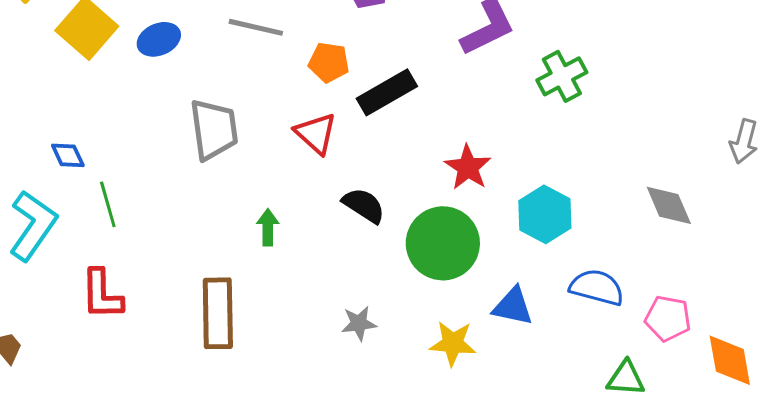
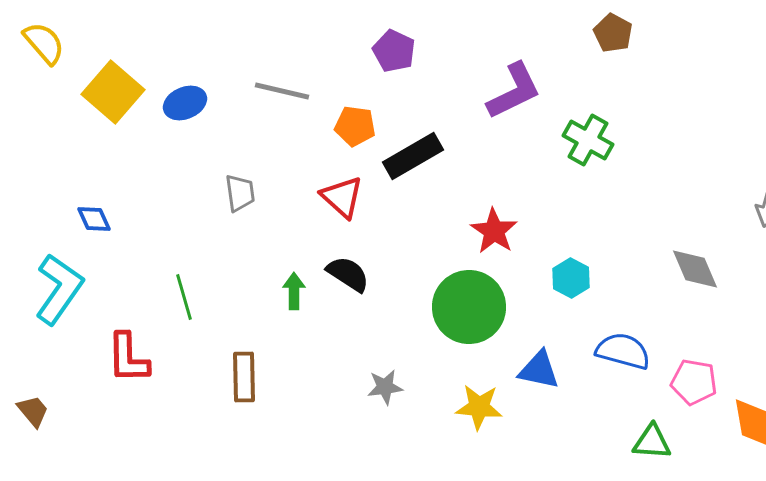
green cross: (562, 76) -> (588, 140), turned -33
gray trapezoid: (214, 129) -> (240, 193), size x0.6
green line: (108, 204) -> (184, 297), moved
black semicircle: (364, 205) -> (348, 274), moved
cyan hexagon: (545, 214) -> (571, 278), size x0.7
brown rectangle: (218, 313) -> (244, 377), size x0.7

